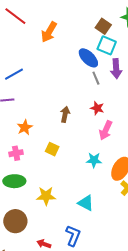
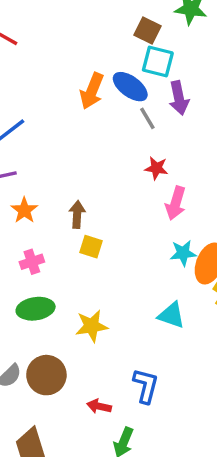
orange arrow: (49, 32) -> (92, 91), moved
brown arrow: (65, 114) -> (77, 214), moved
orange star: (25, 127) -> (24, 210), moved
cyan star: (94, 160) -> (183, 253), moved
cyan triangle: (86, 203) -> (171, 315), moved

